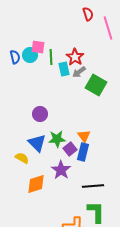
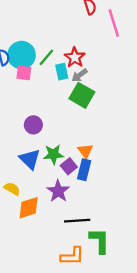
pink square: (38, 47) -> (24, 73), moved
cyan circle: (30, 55) -> (22, 55), size x1.5
green line: (51, 57) -> (46, 57), turned 42
green square: (96, 85) -> (82, 95), moved
yellow semicircle: (22, 158) -> (12, 189), moved
black line: (93, 186) -> (77, 221), moved

